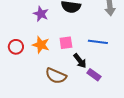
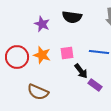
red circle: (16, 47) -> (17, 57), size x1.5
brown semicircle: (56, 76) -> (38, 92), moved

